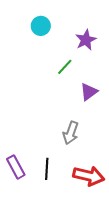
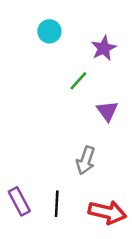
purple triangle: (89, 92) -> (107, 111), turned -30

